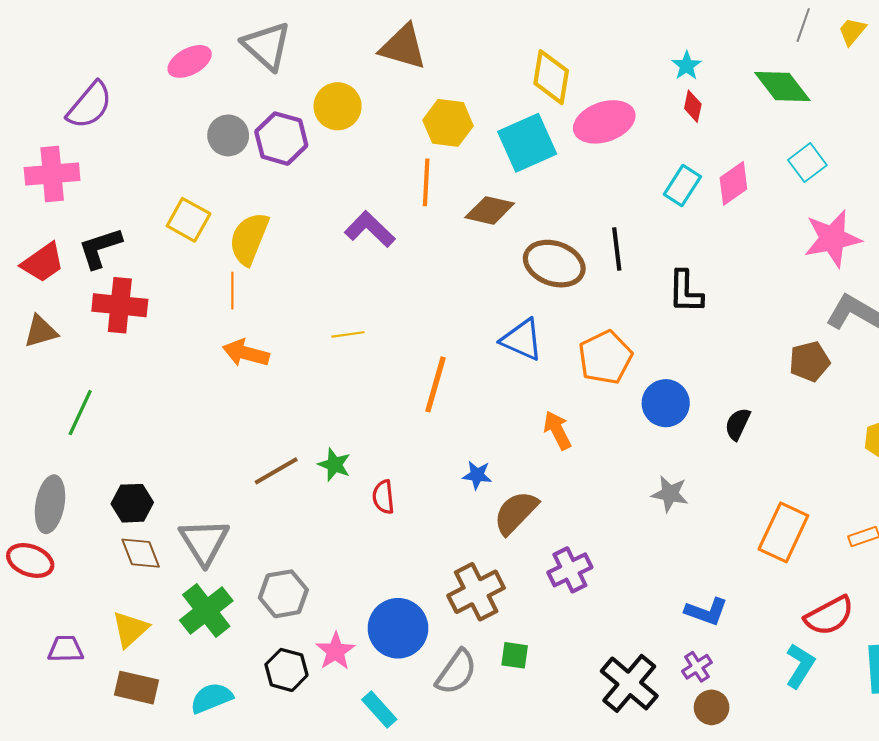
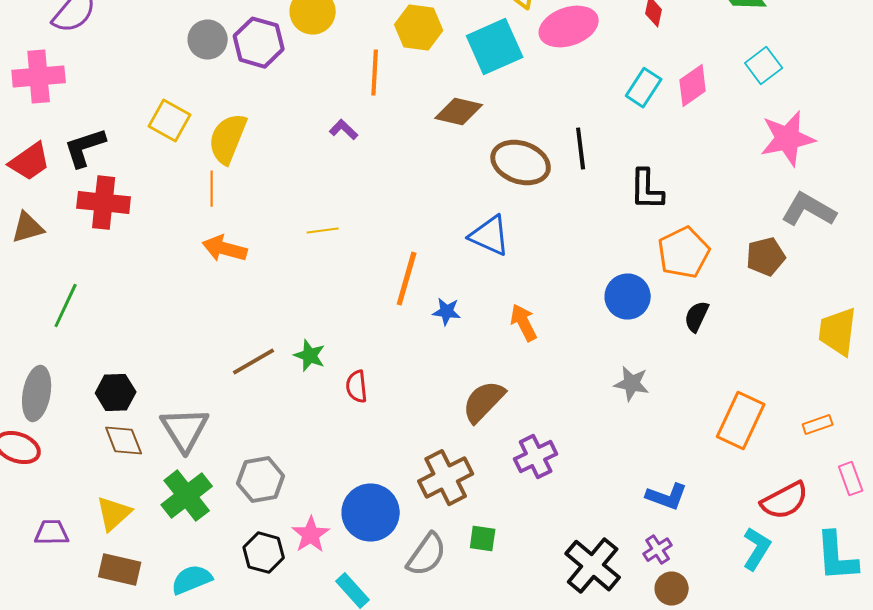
orange line: (426, 182) -> (375, 73), moved
purple L-shape: (370, 229) -> (344, 130), size x0.6
orange pentagon: (605, 357) -> (684, 253), moved
blue star: (477, 475) -> (447, 312), moved

